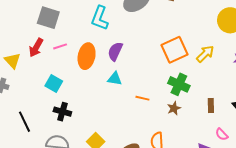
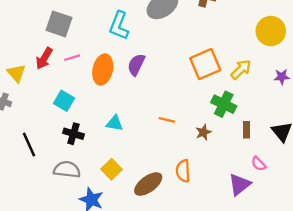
cyan triangle: (115, 79) -> (115, 123), moved
green cross: (179, 84) -> (224, 104), moved

